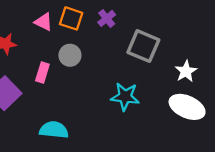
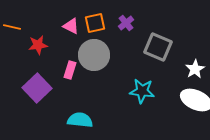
orange square: (71, 18) -> (95, 23), turned -30
gray circle: (70, 55) -> (94, 55), size x1.6

